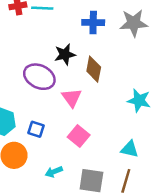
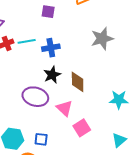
blue cross: (93, 22) -> (51, 48), moved
pink square: (79, 136) -> (82, 128), moved, turned 30
cyan triangle: (130, 149) -> (119, 140), turned -42

